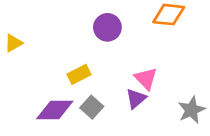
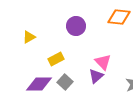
yellow triangle: (13, 43) -> (29, 37), moved

